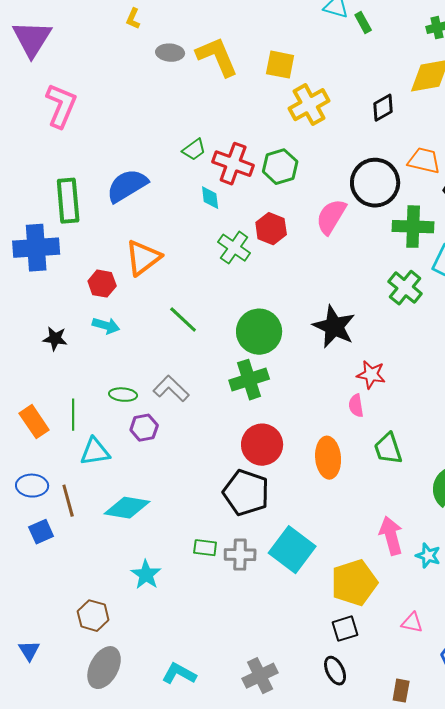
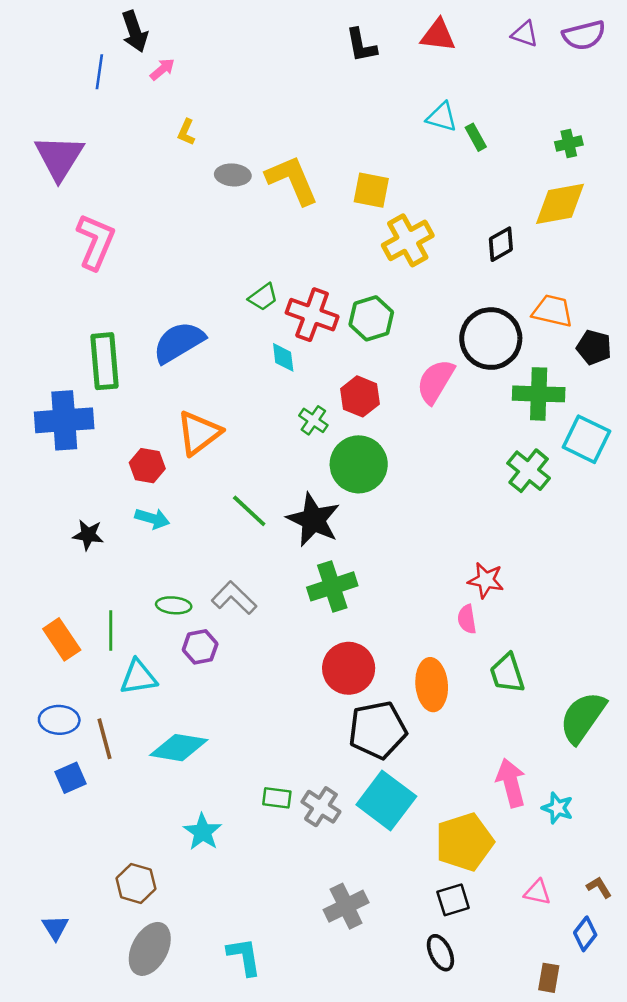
green cross: (234, 248) -> (313, 420), size x0.7
black star: (334, 327) -> (313, 520), moved
green circle: (259, 332) -> (359, 464), moved
black pentagon: (246, 493) -> (378, 730), moved, turned -30
gray cross: (240, 555) -> (321, 807), turned 32
cyan L-shape: (179, 674) -> (244, 956), turned 52
gray cross: (260, 676) -> (346, 906), moved
brown rectangle: (401, 691) -> (549, 978), moved

